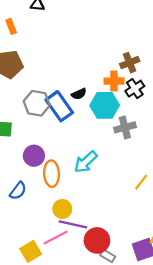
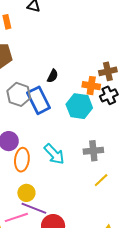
black semicircle: (79, 94) -> (53, 76), moved, turned -48
gray cross: (125, 127) -> (93, 151), moved
cyan arrow: (86, 162) -> (54, 154), turned -100

